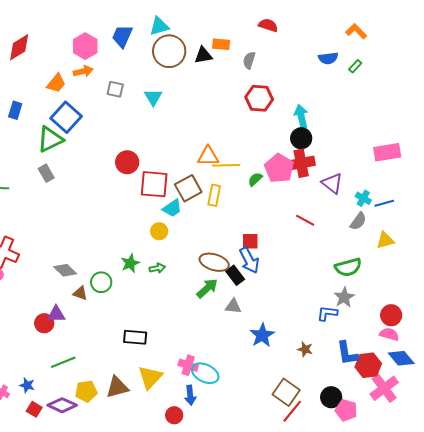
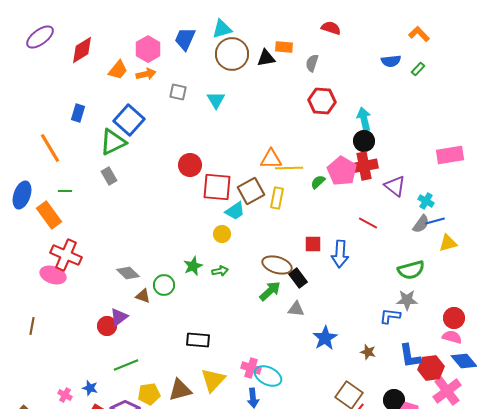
orange trapezoid: (56, 83) -> (118, 70), moved
blue line: (384, 203) -> (435, 221), moved
blue arrow: (249, 260) -> (340, 254), moved, turned 32
gray star: (344, 297) -> (407, 300), turned 30
purple triangle: (56, 314) -> (119, 317), turned -36

